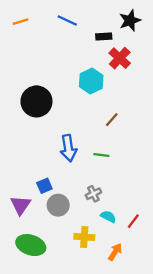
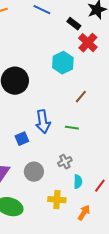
black rectangle: (104, 36) -> (74, 24), turned 40
blue square: (44, 186) -> (22, 139), moved
cyan semicircle: (108, 217) -> (78, 182), turned 64

